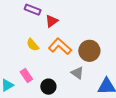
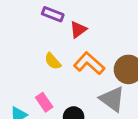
gray triangle: (77, 73) -> (112, 99), size x1.5

